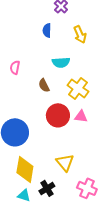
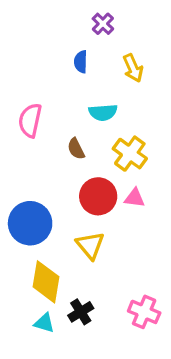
pink semicircle: (15, 67) -> (30, 120), size x1.5
yellow triangle: (65, 162) -> (90, 245), moved

